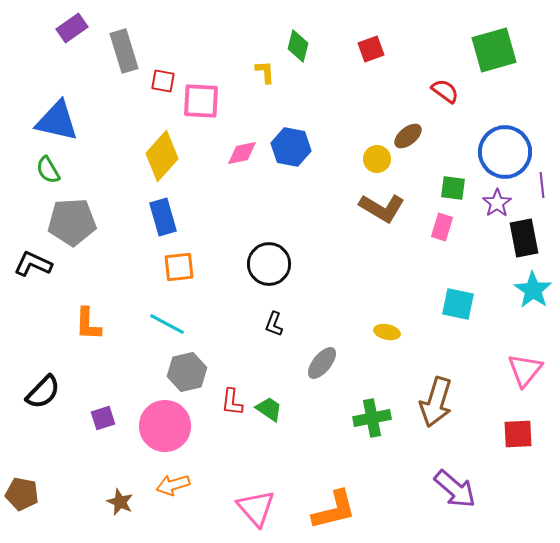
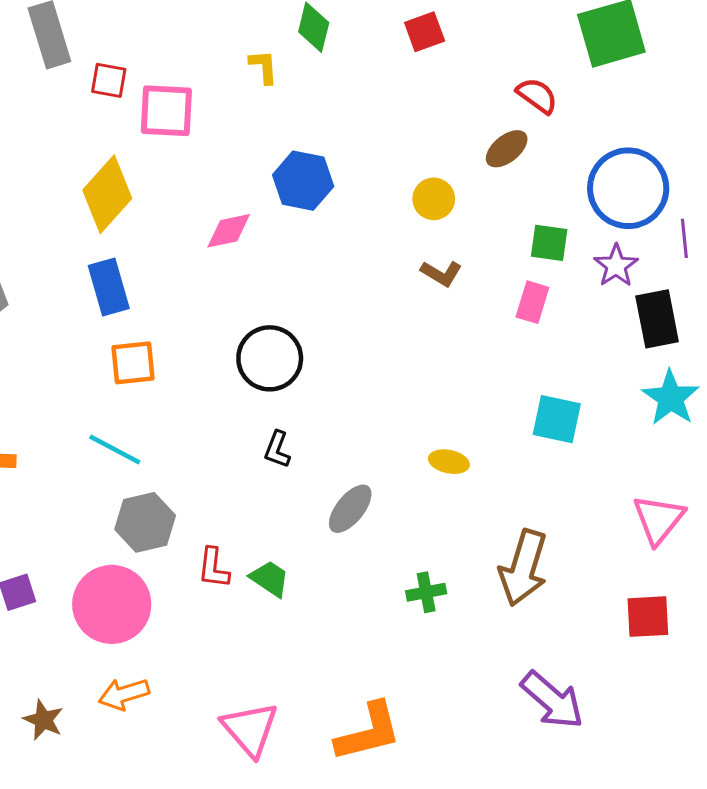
brown ellipse: (408, 136) -> (507, 149), moved
pink diamond: (242, 153) -> (229, 231), moved
brown L-shape: (382, 208) -> (441, 273), size x0.6
green cross: (372, 418) -> (426, 592), size x0.7

